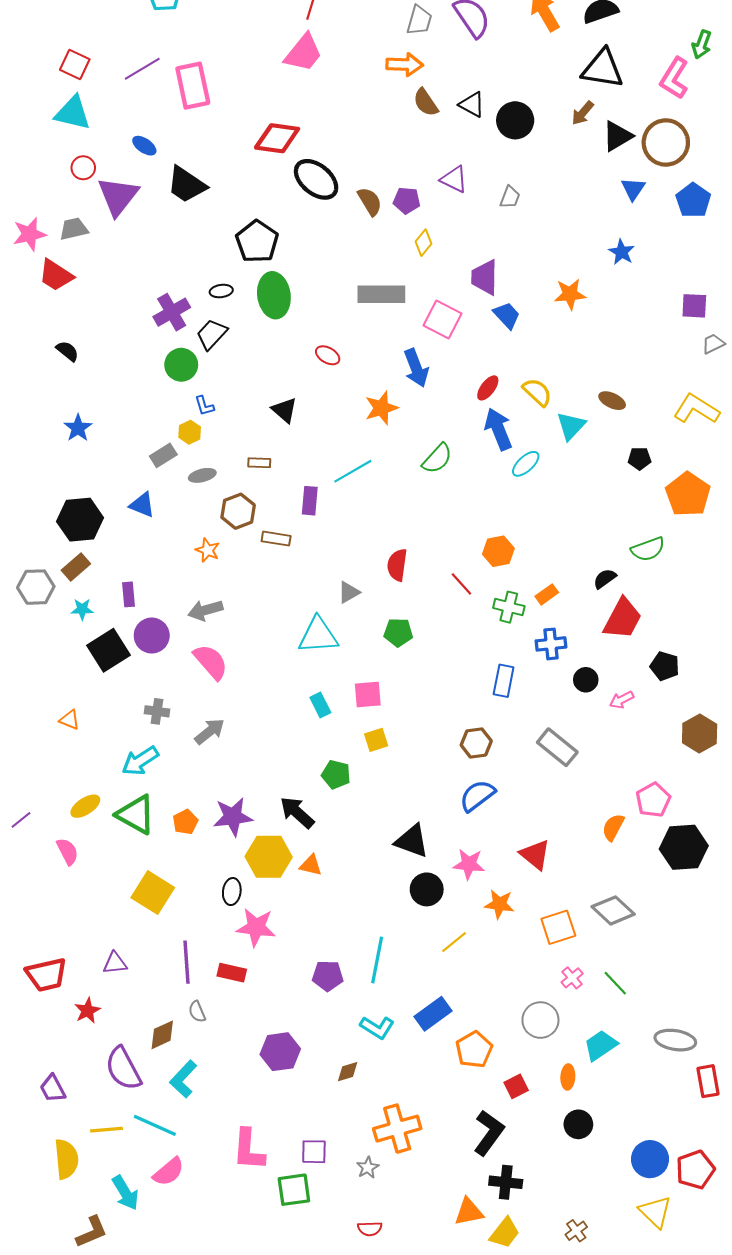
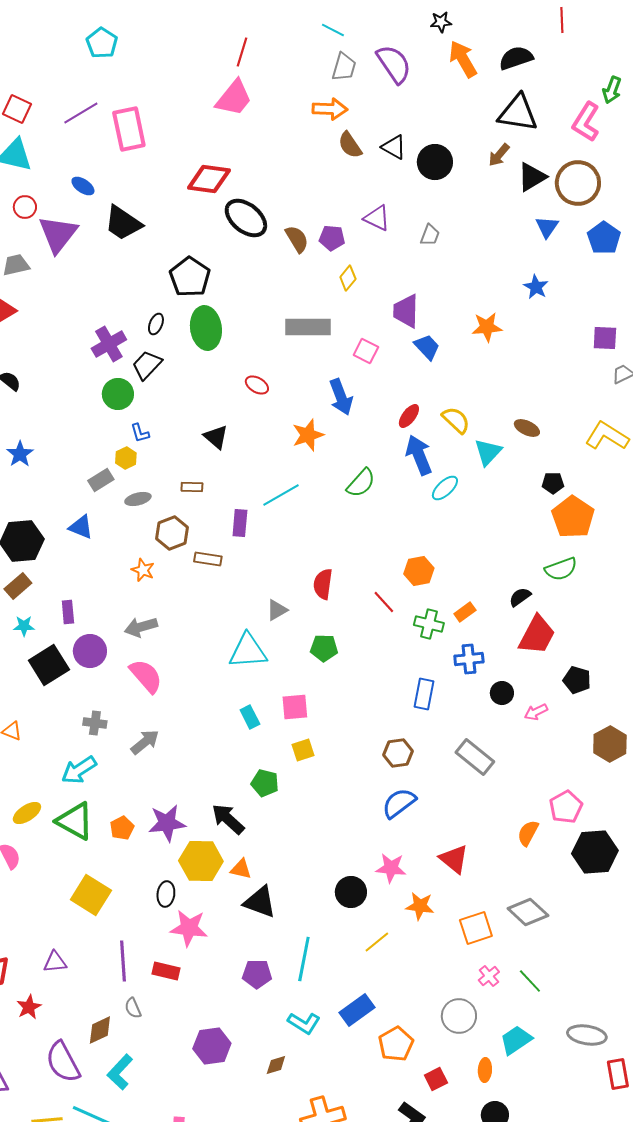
black ellipse: (221, 291) -> (156, 324), turned -60
pink square: (442, 319) -> (366, 351), size x0.7
orange pentagon: (688, 494) -> (573, 517), moved
black triangle: (412, 841) -> (260, 902), moved

